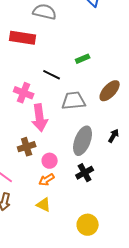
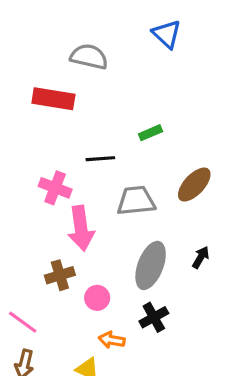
black line: (52, 75) -> (100, 159), turned -30
orange arrow: (47, 180) -> (112, 340), moved, turned 42

